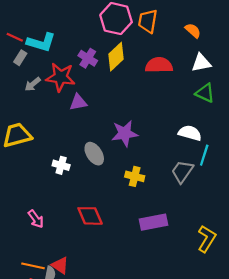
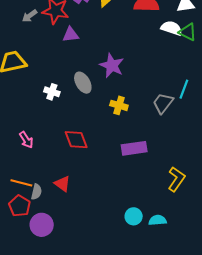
purple star: (125, 133) -> (112, 65), turned 30
white semicircle: (190, 133) -> (172, 28), moved
yellow L-shape: (207, 239) -> (176, 179), moved
red triangle: (60, 265) -> (62, 184), moved

